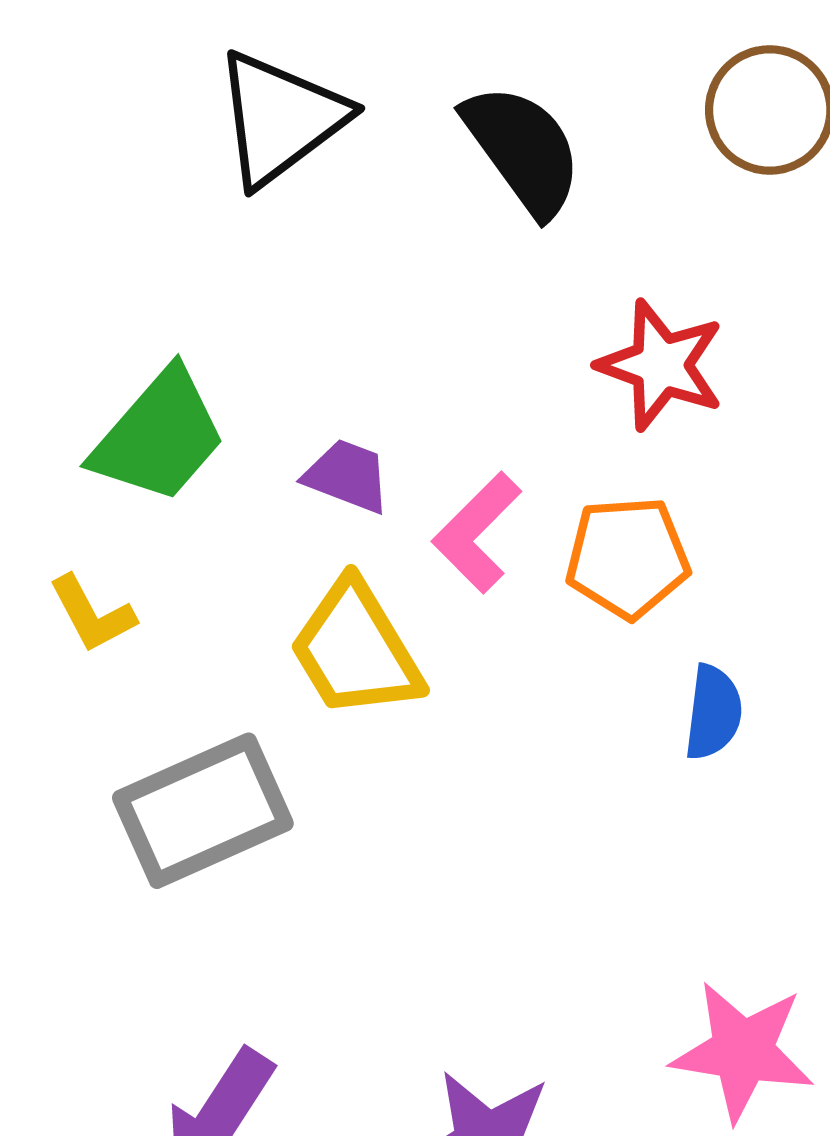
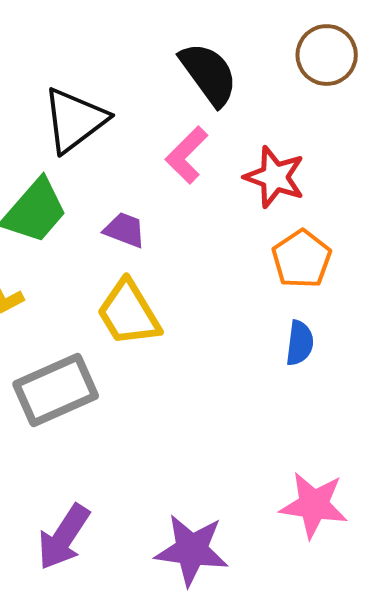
black triangle: (280, 118) -> (75, 120), moved
pink L-shape: (477, 532) -> (187, 155), moved
orange pentagon: (628, 558) -> (302, 259), moved, turned -30

